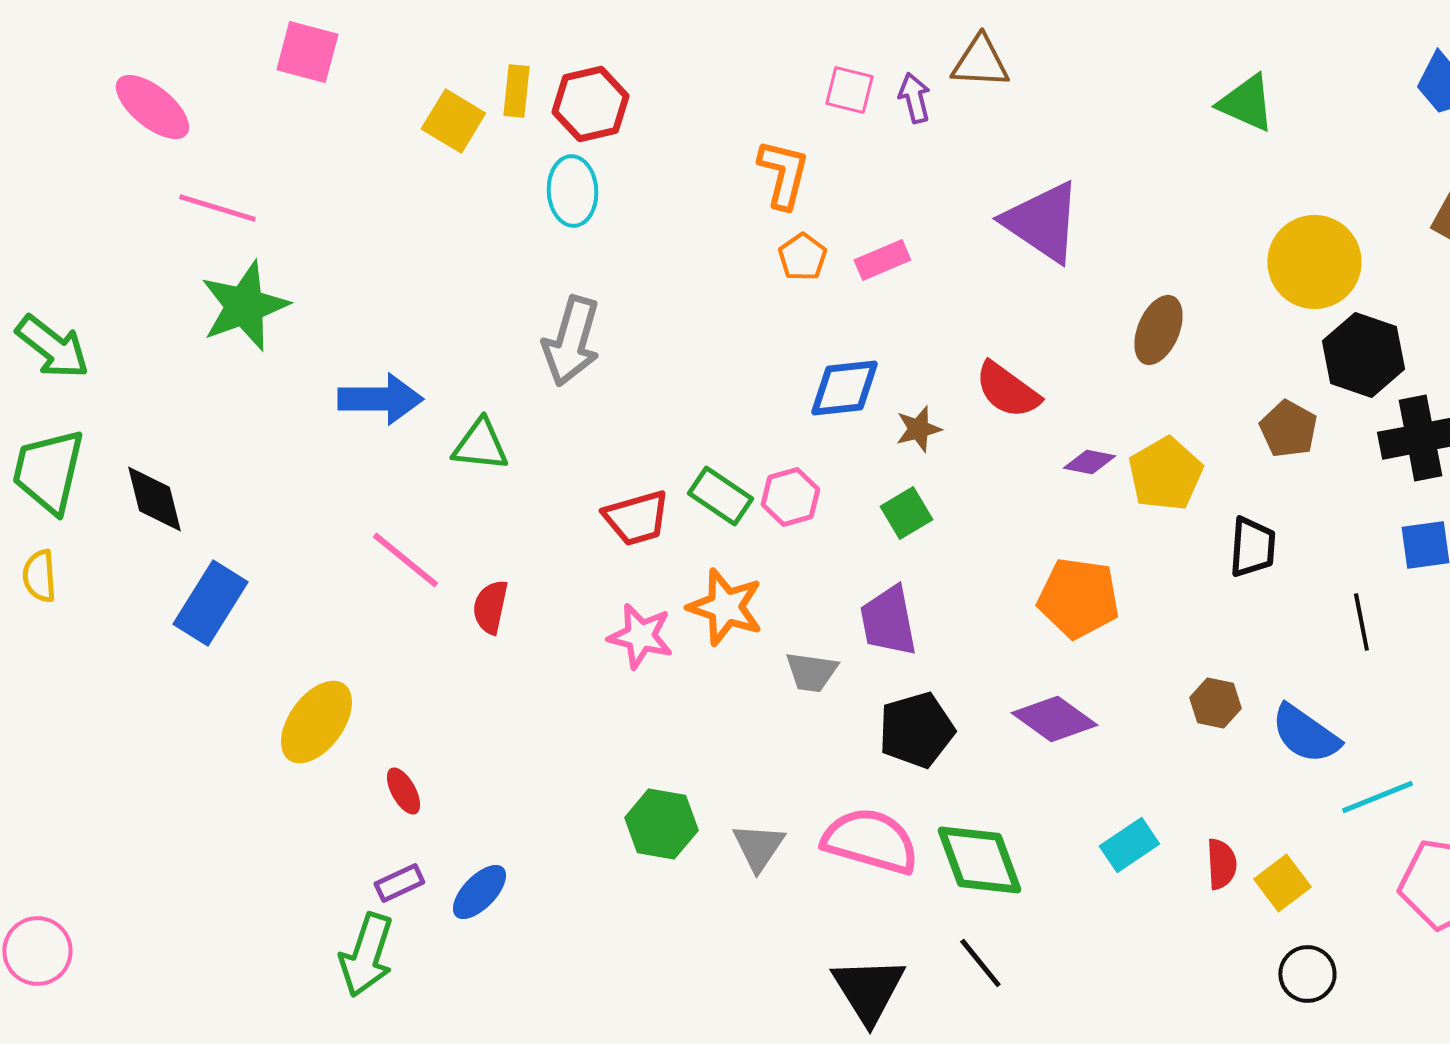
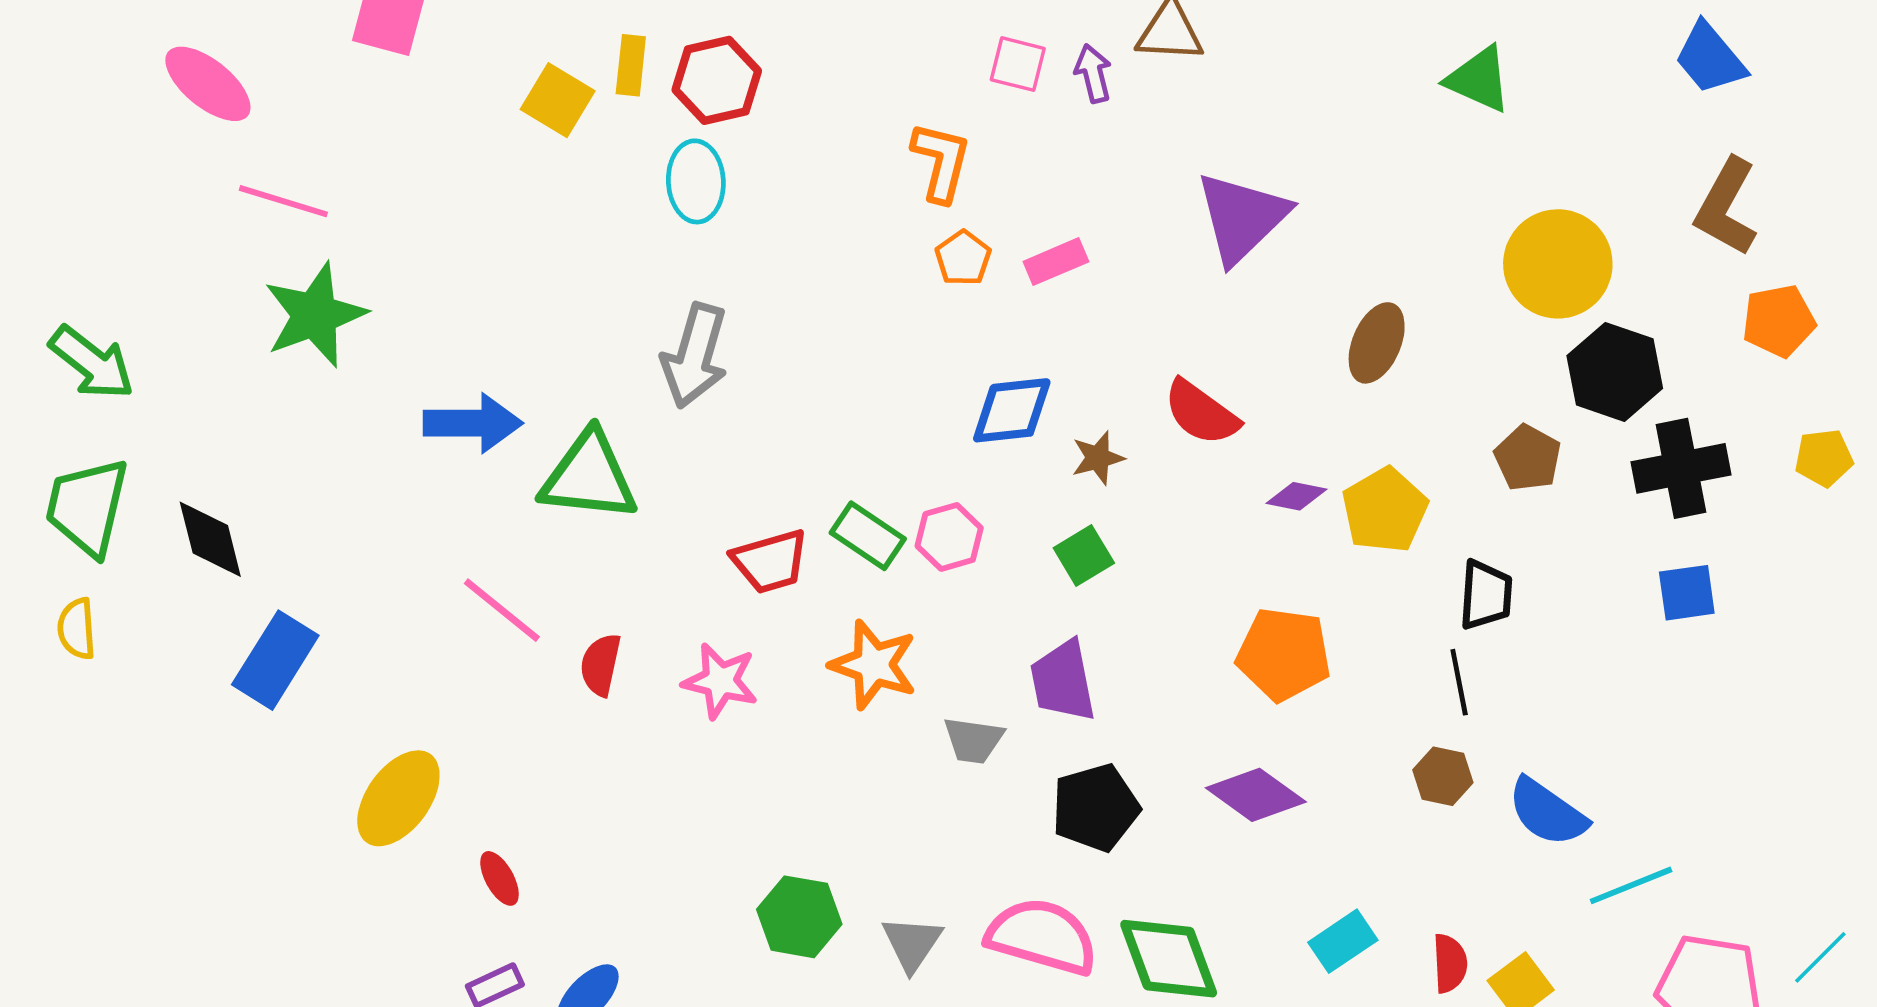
purple triangle: (1042, 222) -> (1242, 217), turned 42
green triangle: (480, 445) -> (589, 477), size x1.5
black line: (1361, 622) -> (1459, 682), moved
pink star: (640, 636) -> (720, 681), moved

